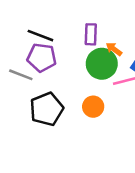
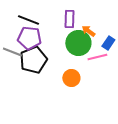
black pentagon: (47, 109) -> (33, 60), moved

